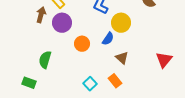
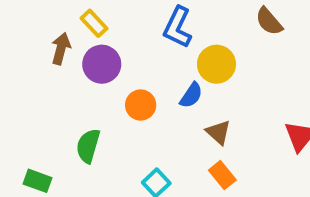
green semicircle: (45, 60) -> (88, 146), moved
orange rectangle: (115, 81) -> (222, 175), moved

